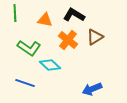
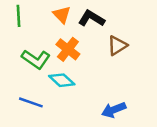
orange triangle: (45, 20) -> (62, 15), moved, turned 35
orange cross: (68, 40) -> (68, 49), moved

